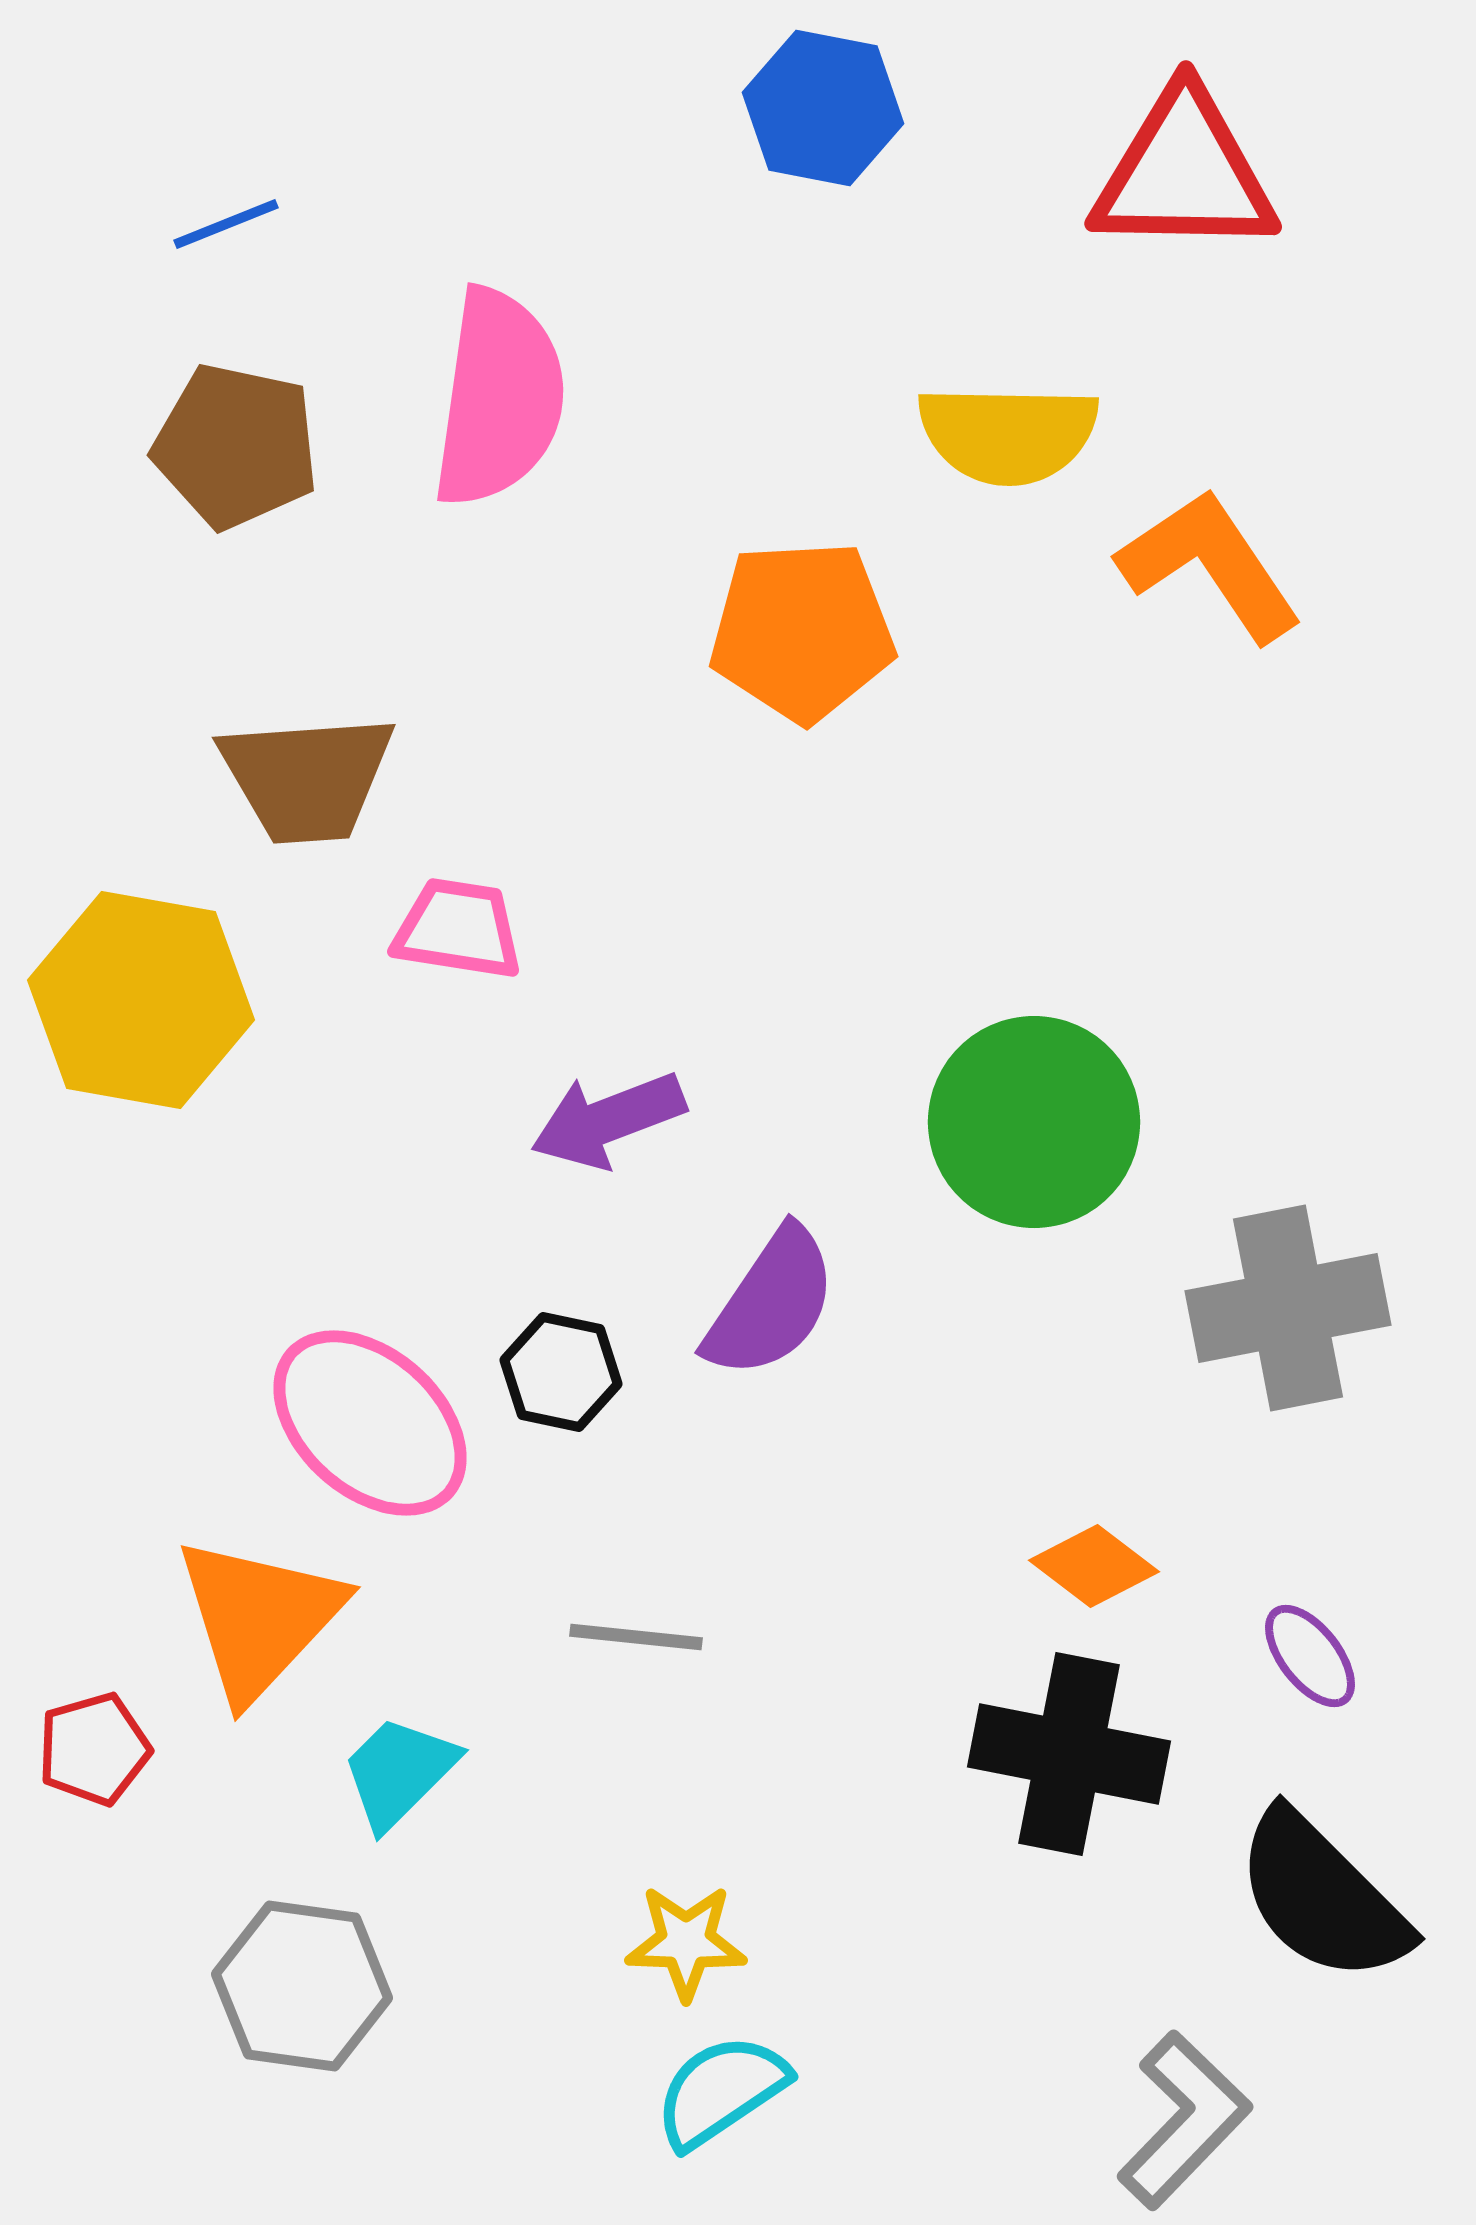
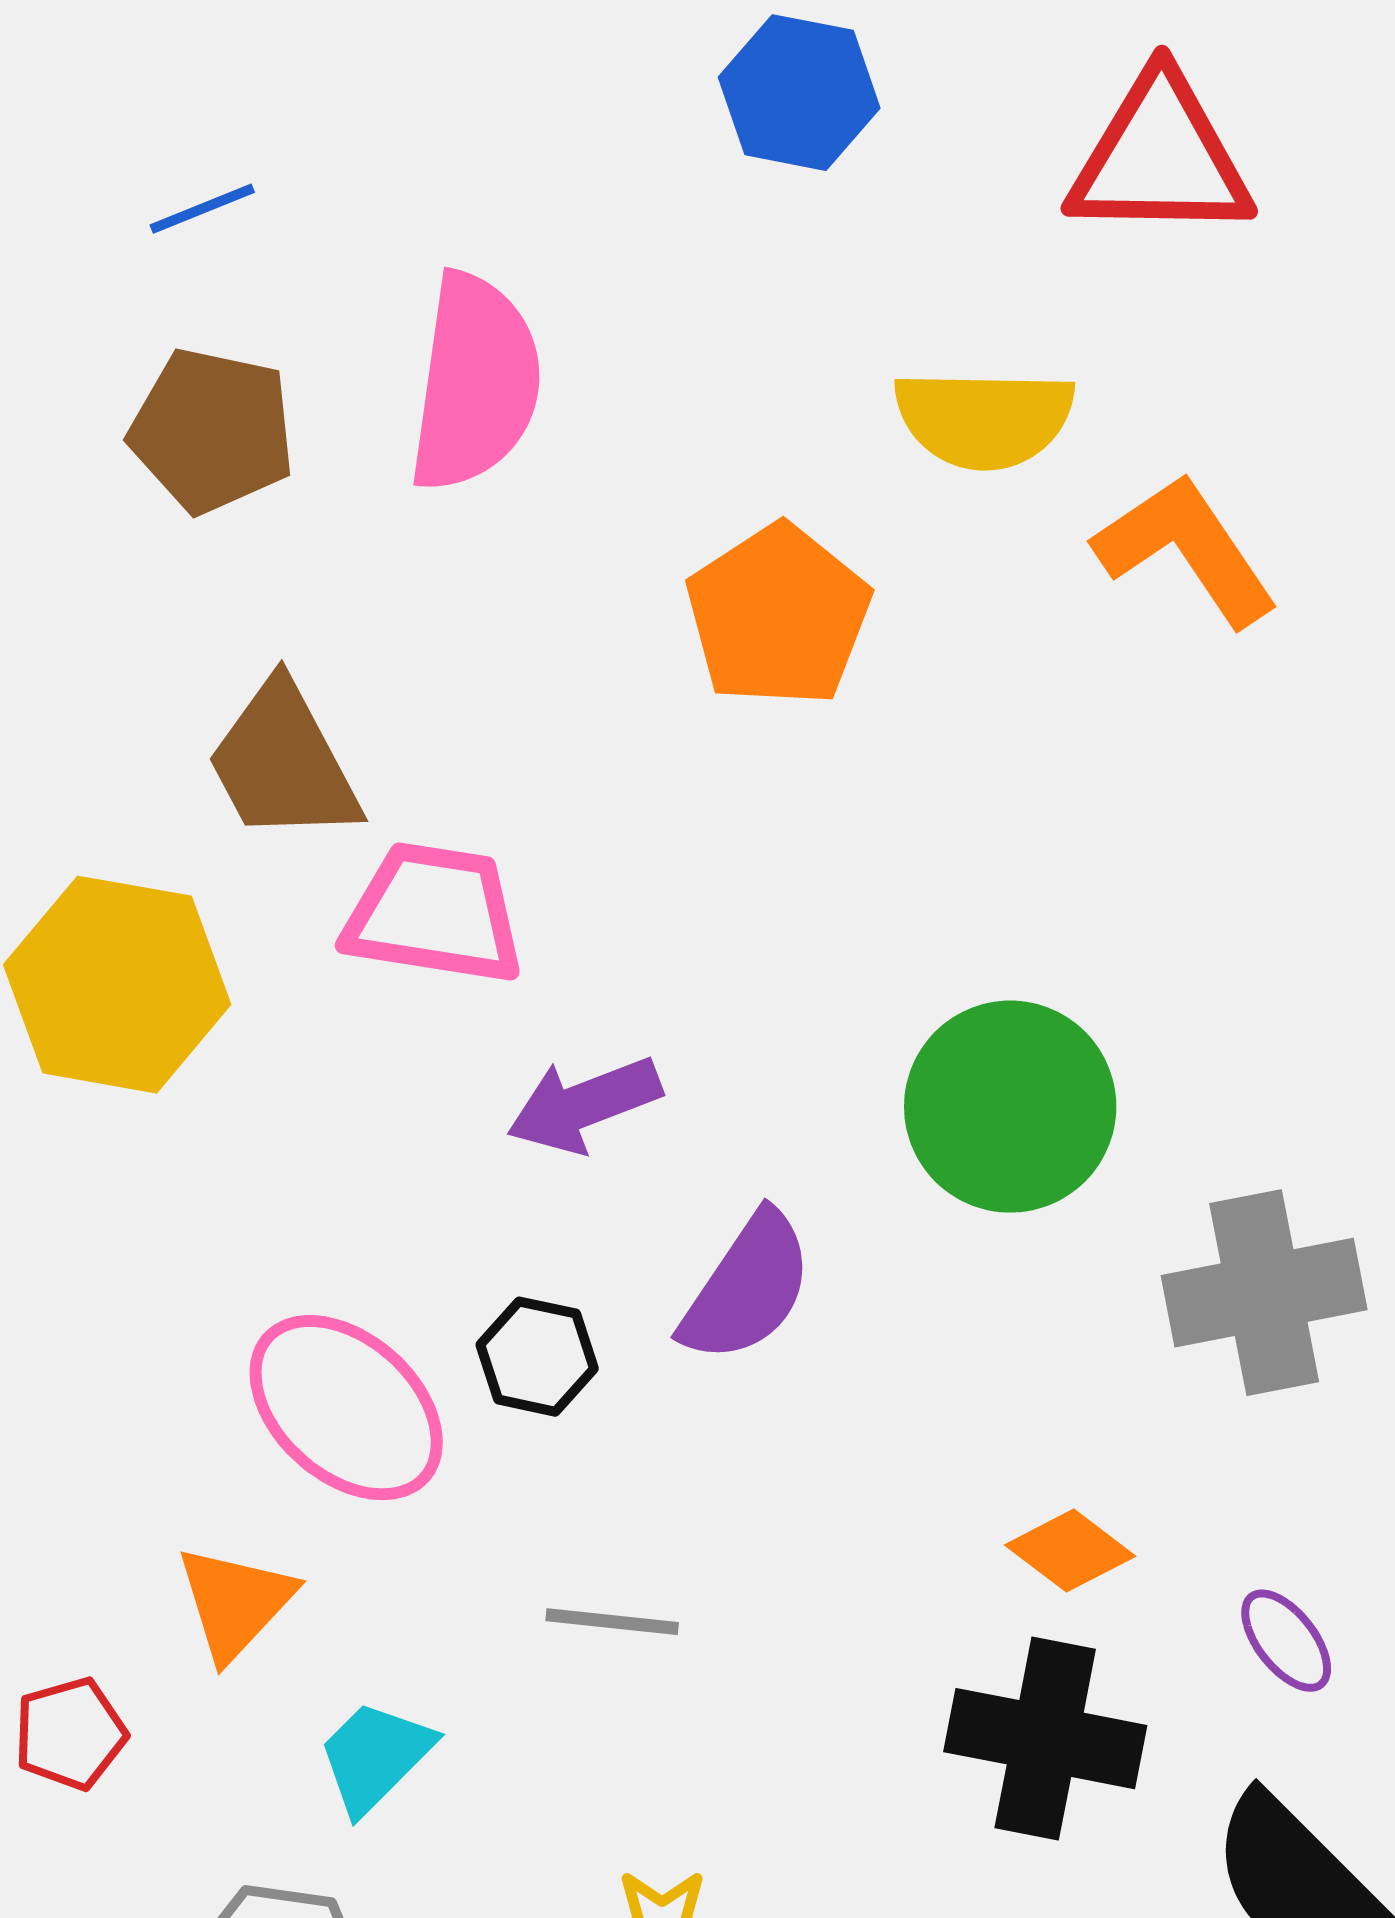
orange pentagon: (802, 631) -> (778, 616), turned -30
brown trapezoid: (307, 778) -> (283, 763), turned 66
pink trapezoid: (458, 929) -> (434, 914), size x1.4
orange triangle: (259, 1618) -> (235, 1603), size x0.7

